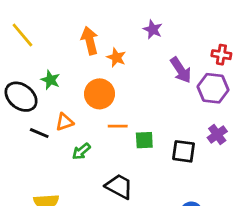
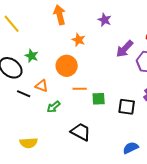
orange arrow: (90, 41) -> (60, 15), moved
purple arrow: (181, 70) -> (125, 49), turned 78
orange triangle: (64, 122) -> (42, 86), turned 40

